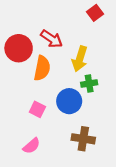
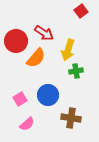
orange semicircle: (42, 68) -> (36, 58), turned 30
blue circle: (69, 101) -> (48, 95), moved
pink square: (37, 109) -> (20, 99), moved, turned 32

